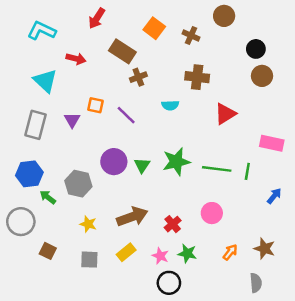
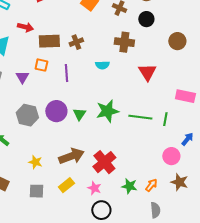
black circle: (256, 49) -> (146, 19), moved
brown rectangle: (122, 51) -> (49, 41), moved, turned -35
red triangle: (225, 114) -> (147, 72), turned -30
purple line: (126, 115) -> (66, 73), turned 42
gray hexagon: (78, 184) -> (27, 115), moved
pink circle: (212, 213) -> (171, 156), moved
red cross: (173, 224) -> (104, 162), size x1.6
green star: (187, 253) -> (129, 186), moved
gray semicircle: (256, 283) -> (155, 210), moved

